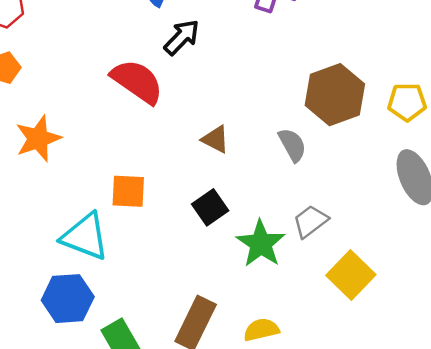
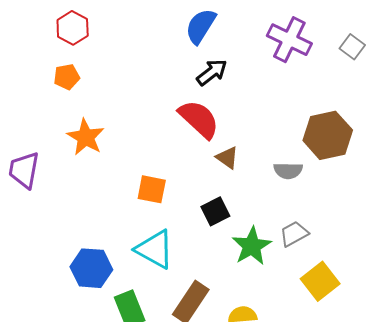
red semicircle: (137, 81) -> (199, 119), moved
orange star: (38, 139) -> (86, 137), turned -30
gray semicircle: (292, 145) -> (288, 171), turned 112
cyan triangle: (85, 236) -> (155, 249), moved

